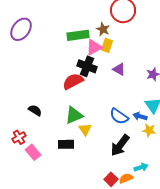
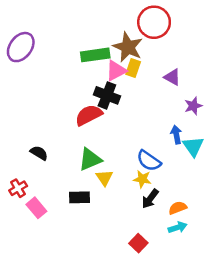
brown star: (103, 29) -> (128, 47), size x1.6
purple triangle: (119, 69) -> (172, 77), moved
blue arrow: (140, 116) -> (176, 135), moved, turned 64
yellow star: (149, 130) -> (142, 179), moved
black arrow: (120, 145) -> (150, 199), size x0.7
orange semicircle: (126, 178) -> (178, 208), moved

